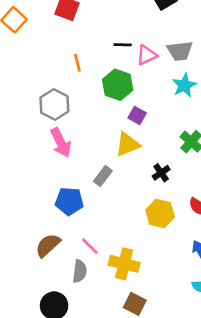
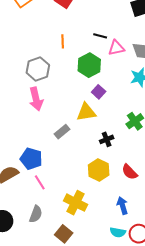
blue pentagon: (69, 201) -> (31, 159), moved
yellow cross: (124, 264) -> (76, 203), moved
gray semicircle: (80, 271) -> (36, 214), moved

